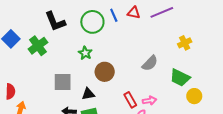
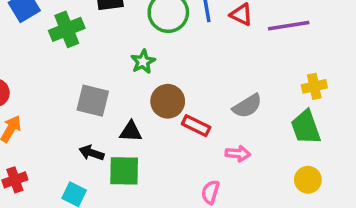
green trapezoid: (180, 78) -> (306, 127), moved, turned 30
red rectangle: (130, 100) -> (196, 126), moved, turned -49
pink arrow: (149, 101) -> (238, 154), moved

